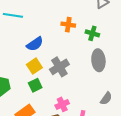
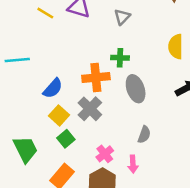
orange cross: (68, 25) -> (96, 77), moved, size x1.5
gray semicircle: (106, 98) -> (144, 135), moved

